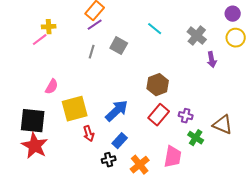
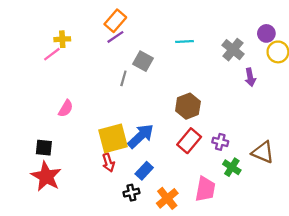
purple circle: (233, 14) -> (266, 33), moved
cyan line: (155, 29) -> (185, 42), turned -42
gray line: (92, 52) -> (123, 78), moved
yellow square: (75, 109) -> (113, 138), moved
black square: (33, 121) -> (44, 148), size x0.6

